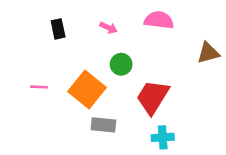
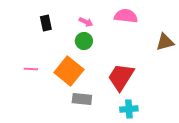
green circle: (121, 64) -> (84, 41), moved

